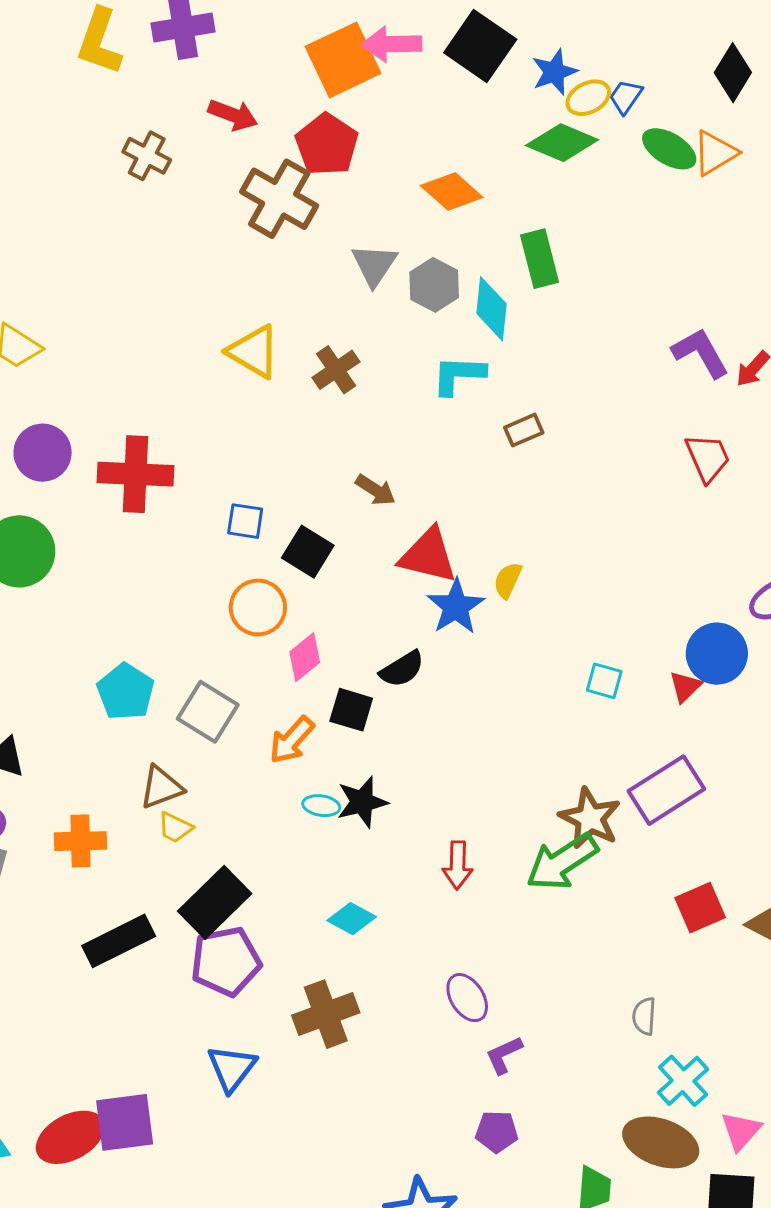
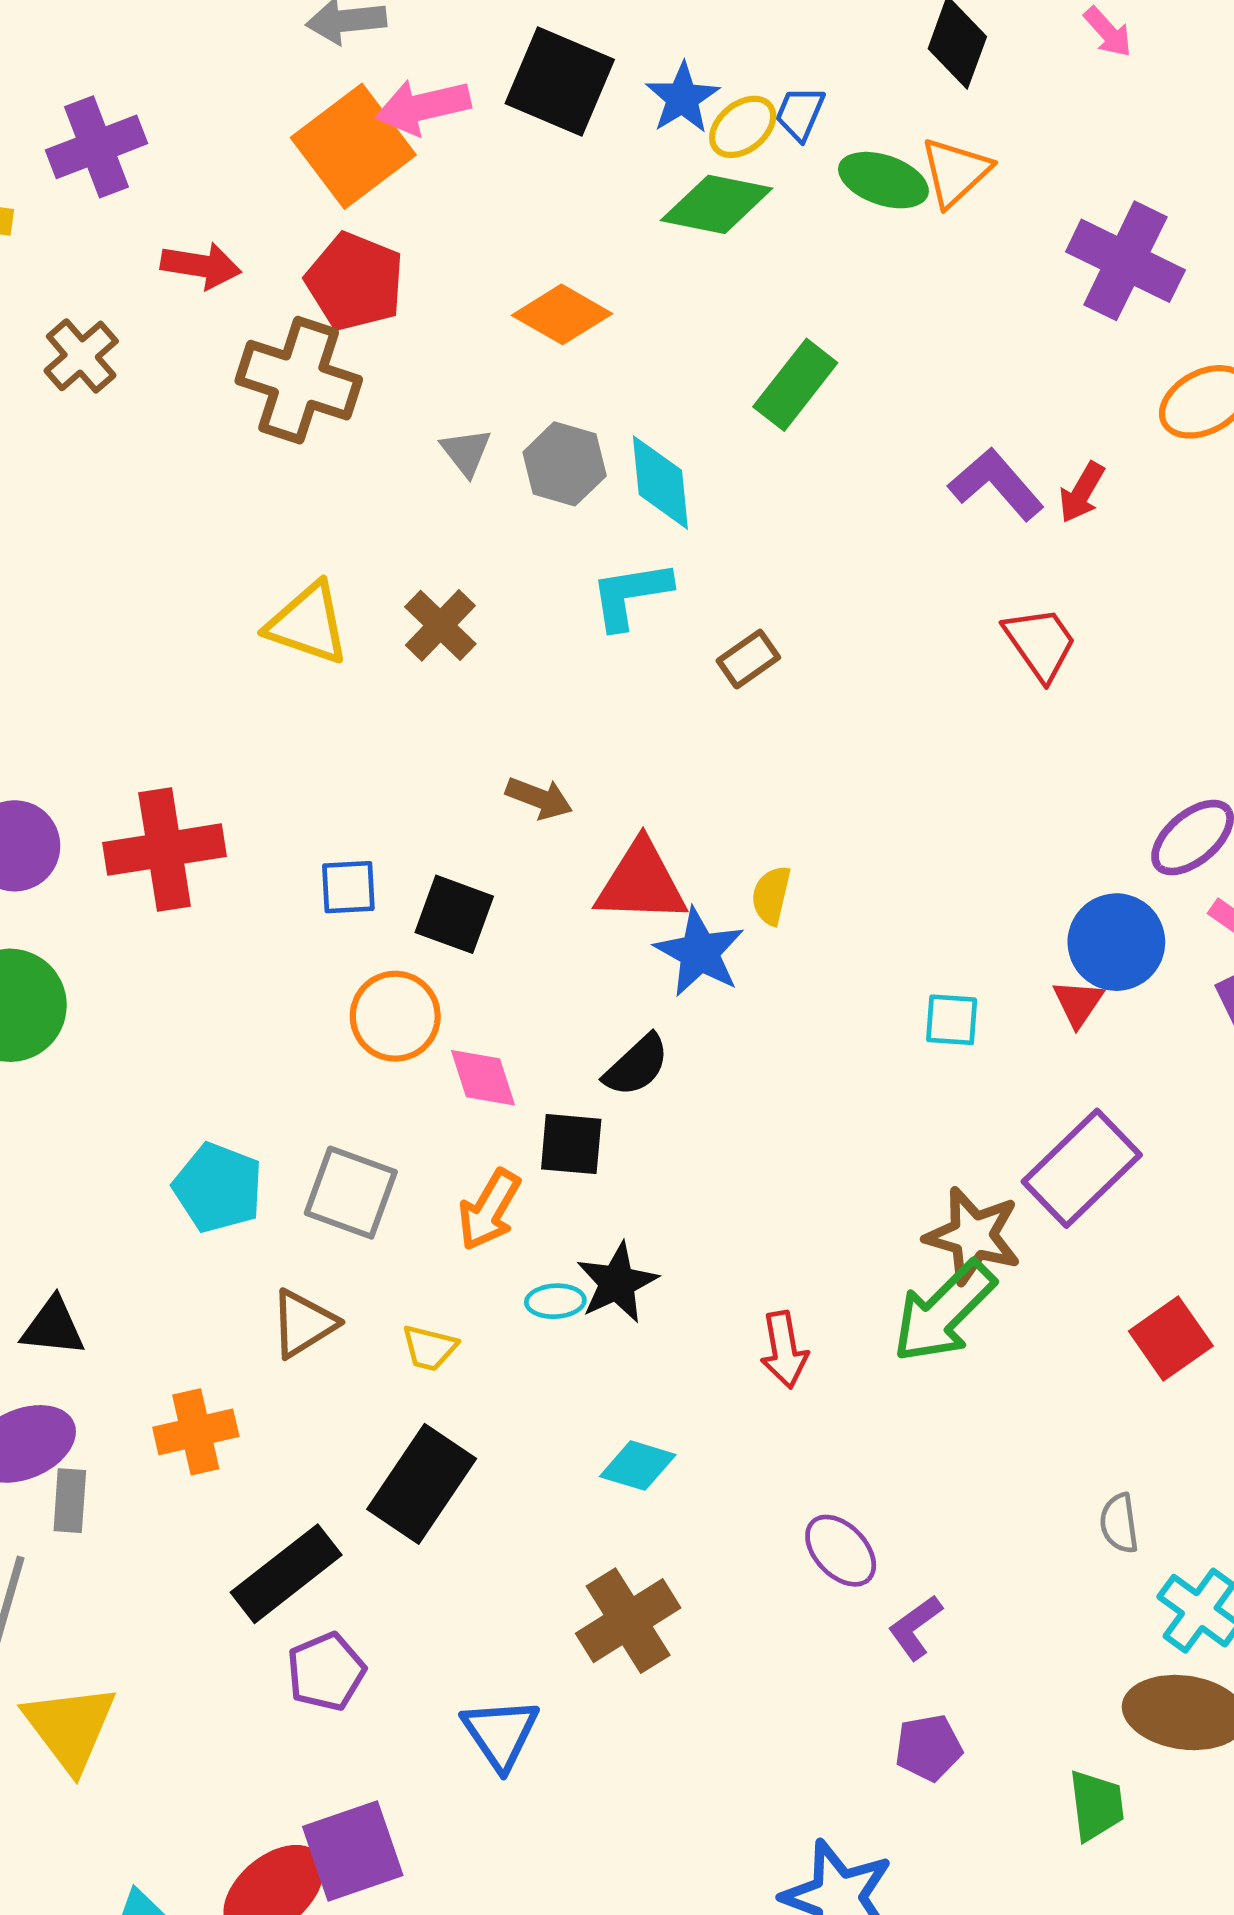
brown cross: (147, 156) -> (81, 356), turned 33
green rectangle: (540, 259) -> (795, 385), moved, turned 64
gray triangle: (374, 265) -> (466, 452), size x0.7
pink diamond: (305, 657) -> (483, 1078), turned -57
yellow trapezoid: (175, 827) -> (429, 1348), moved
purple pentagon: (226, 961) -> (326, 1672), moved, size x0.7

